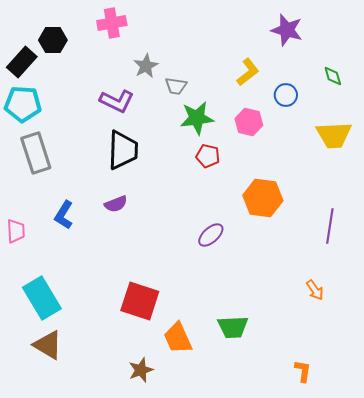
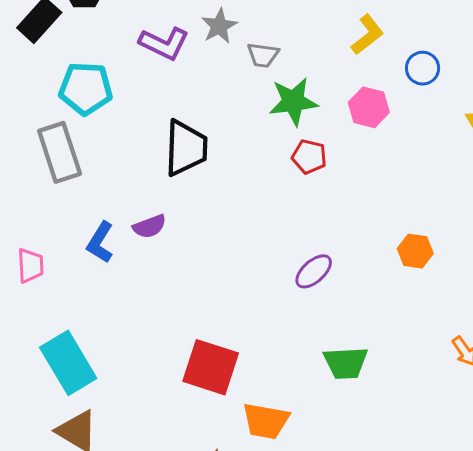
purple L-shape: (117, 101) -> (164, 43), moved
cyan pentagon: (23, 104) -> (86, 88), moved
orange hexagon: (263, 198) -> (415, 251), moved, size x0.6
purple semicircle: (116, 204) -> (150, 226), moved
green trapezoid: (233, 327) -> (346, 363), moved
orange trapezoid: (178, 338) -> (266, 421), turned -56

